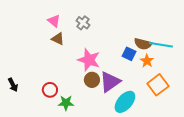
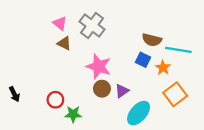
gray cross: (83, 23) -> (92, 25), size x1.6
brown semicircle: (143, 44) -> (152, 40), moved
purple triangle: (110, 82) -> (122, 91), size x0.6

